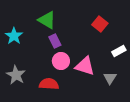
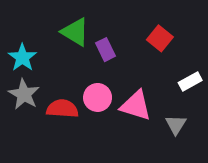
purple rectangle: (55, 41) -> (106, 50), moved
gray star: (16, 75) -> (24, 94), moved
red semicircle: (49, 84) -> (62, 109), moved

